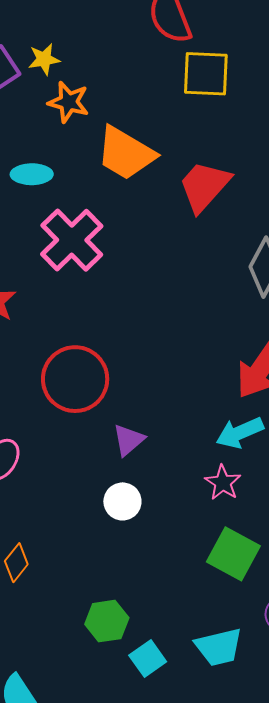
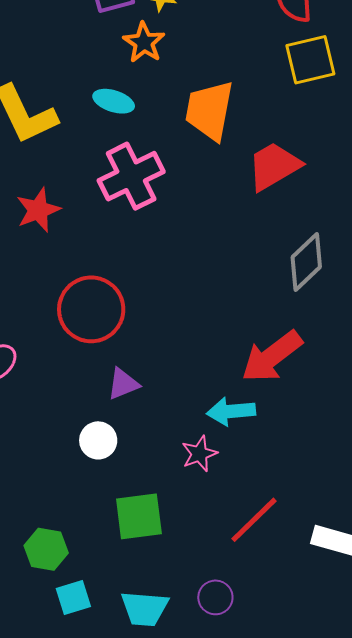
yellow square: (206, 74) -> (310, 60), turned -34
orange star: (69, 102) -> (144, 42), moved
orange trapezoid: (126, 153) -> (209, 110), turned 52
green square: (233, 554) -> (139, 516), moved, turned 36

